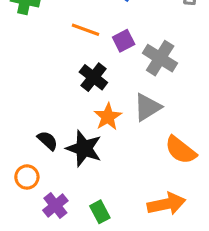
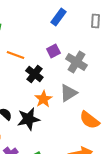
orange line: (86, 30) -> (15, 55), moved
black star: (84, 148) -> (28, 119), turned -30

